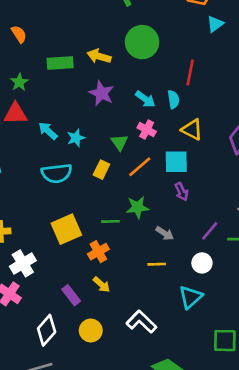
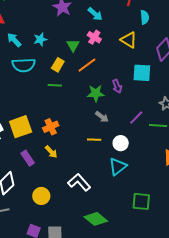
cyan semicircle: (173, 99) -> (145, 17), moved
cyan arrow: (48, 131) -> (14, 40), moved
cyan square: (176, 162) -> (142, 73), moved
green star: (137, 207) -> (96, 93), moved
green line: (110, 221) -> (55, 85), moved
yellow square: (66, 229) -> (21, 127), moved
white circle: (202, 263) -> (121, 143), moved
yellow circle: (91, 331) -> (41, 196), moved

